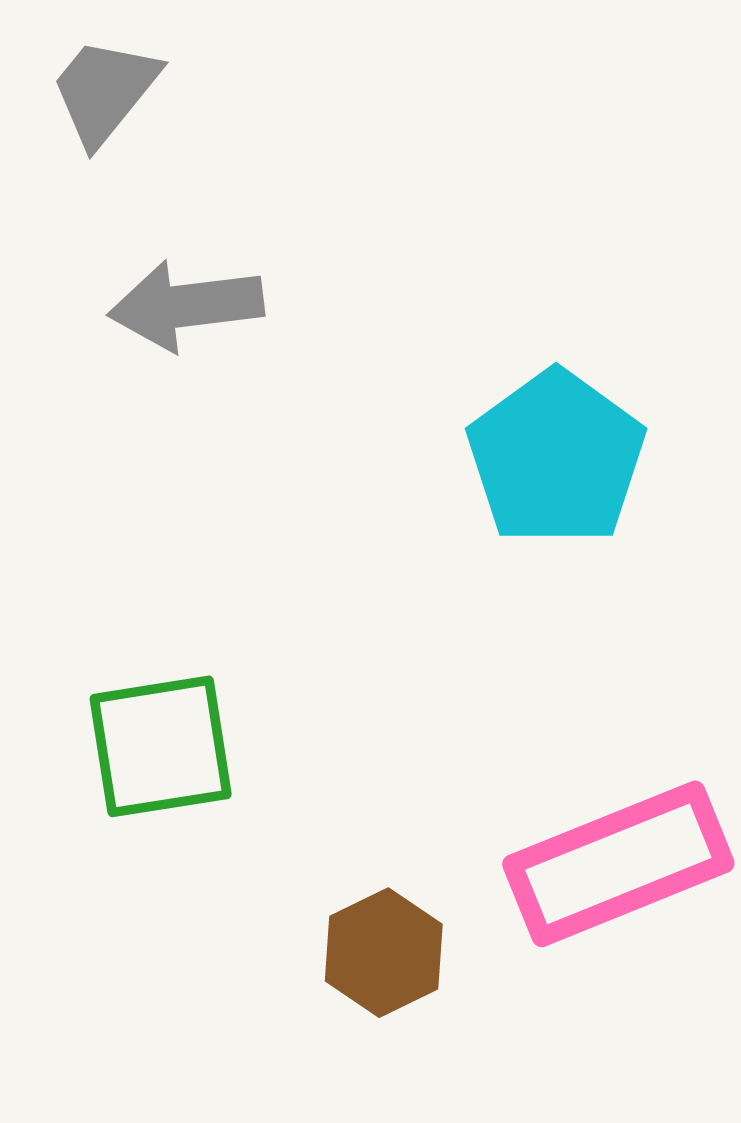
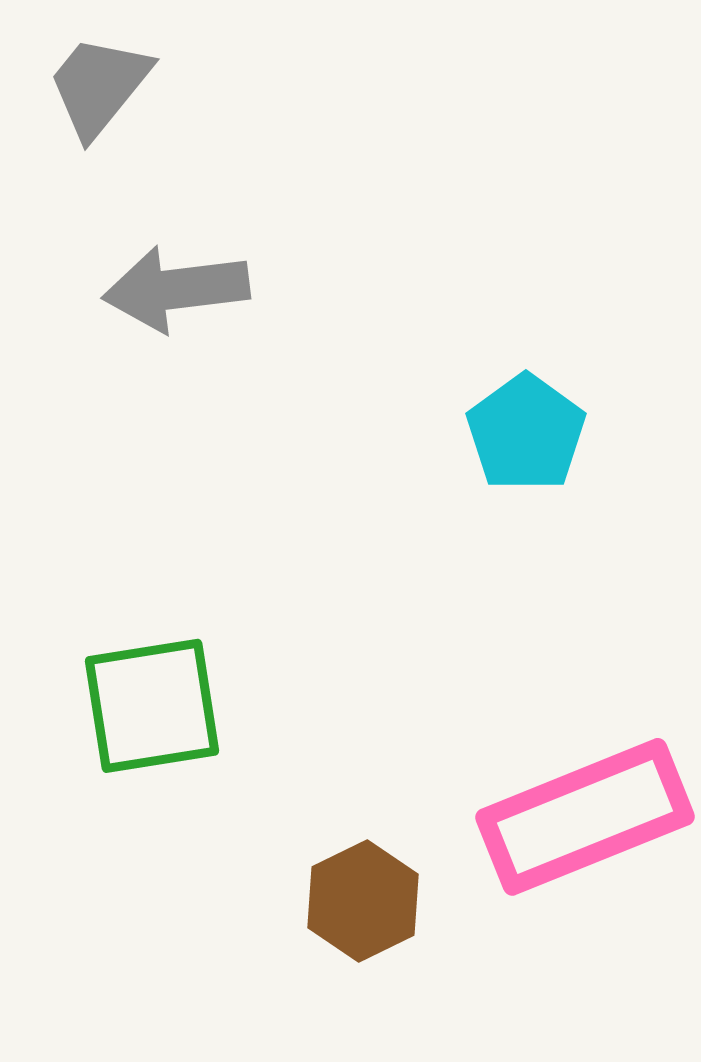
cyan pentagon: (556, 458) -> (526, 433), size x0.7

